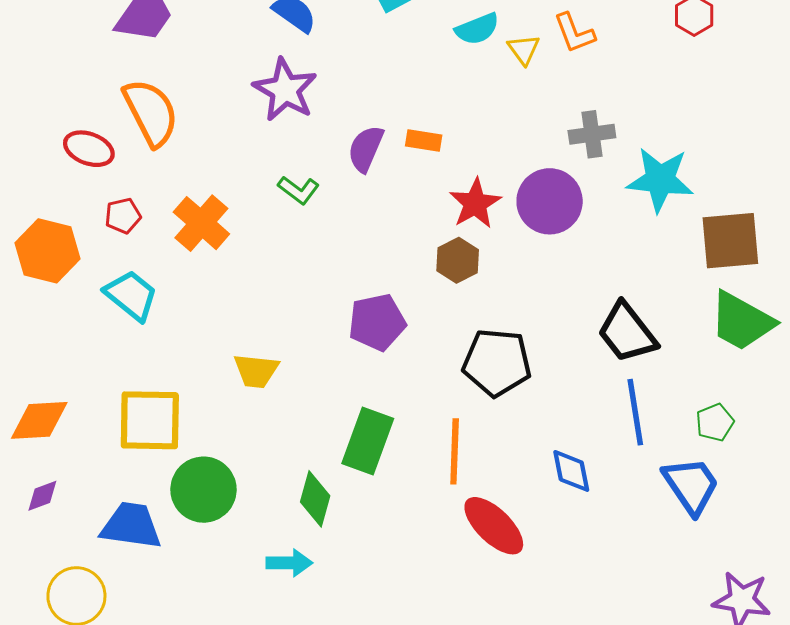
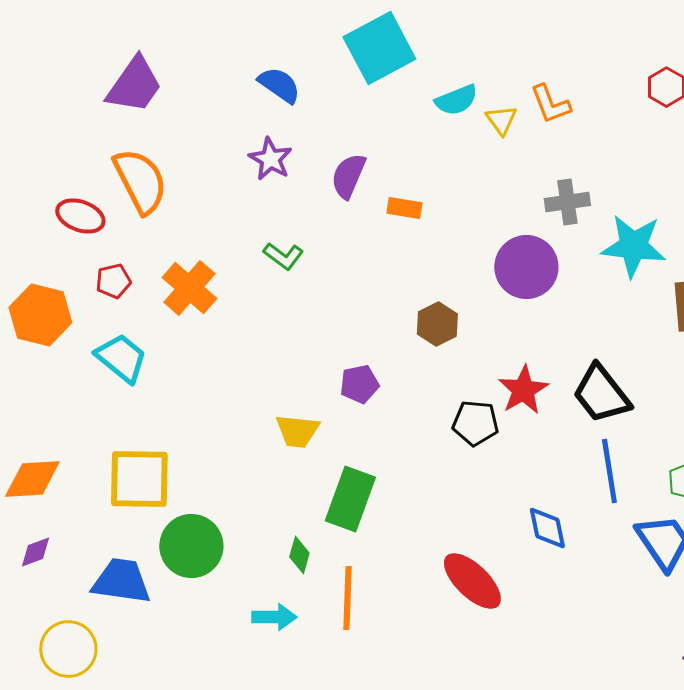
purple star: (285, 90) -> (270, 159), size x0.7
purple semicircle: (366, 149) -> (348, 176), moved
red star: (475, 203) -> (523, 390), moved
purple pentagon: (377, 322) -> (359, 384), size x0.7
black pentagon: (497, 363) -> (475, 423), size x0.7
yellow trapezoid: (256, 371) -> (297, 431), moved
orange line: (455, 451) -> (347, 598), moved
green diamond: (315, 499) -> (299, 555), size x0.7

